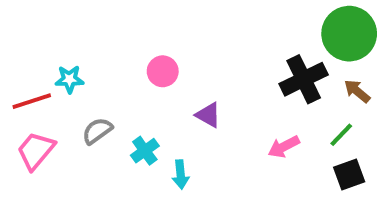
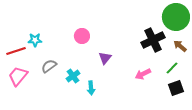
purple triangle: (208, 115) -> (105, 58), turned 40

